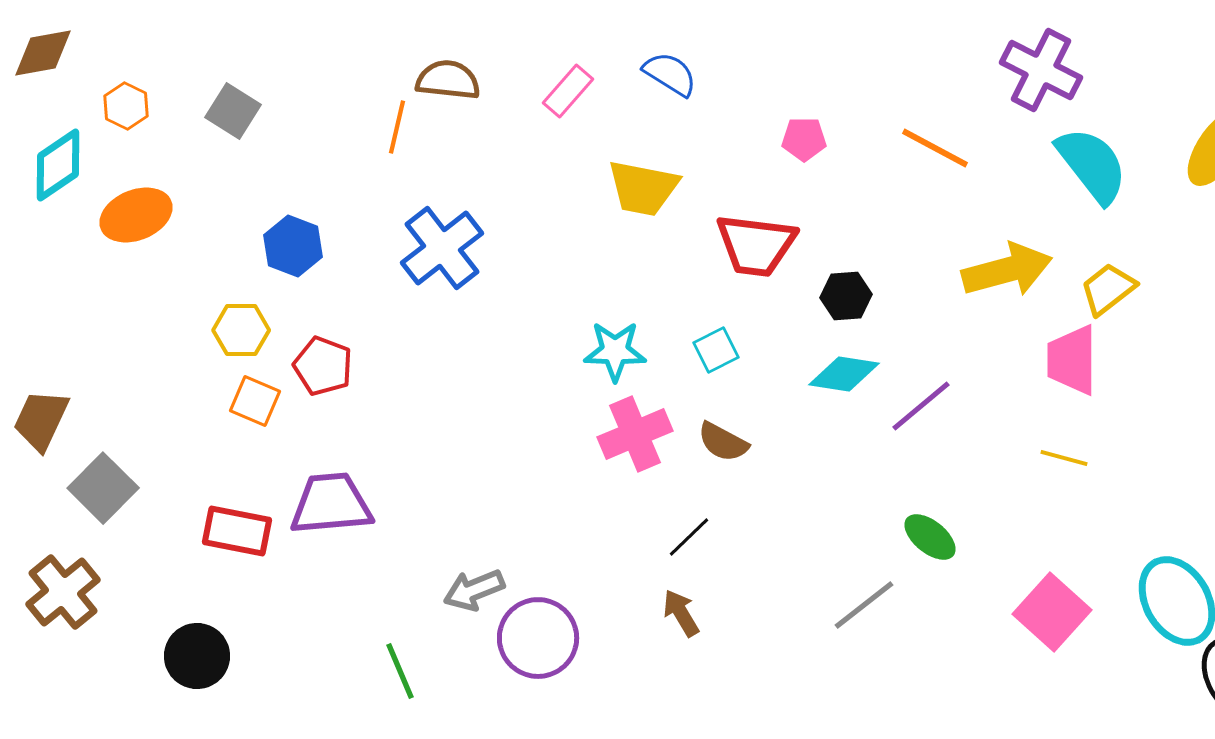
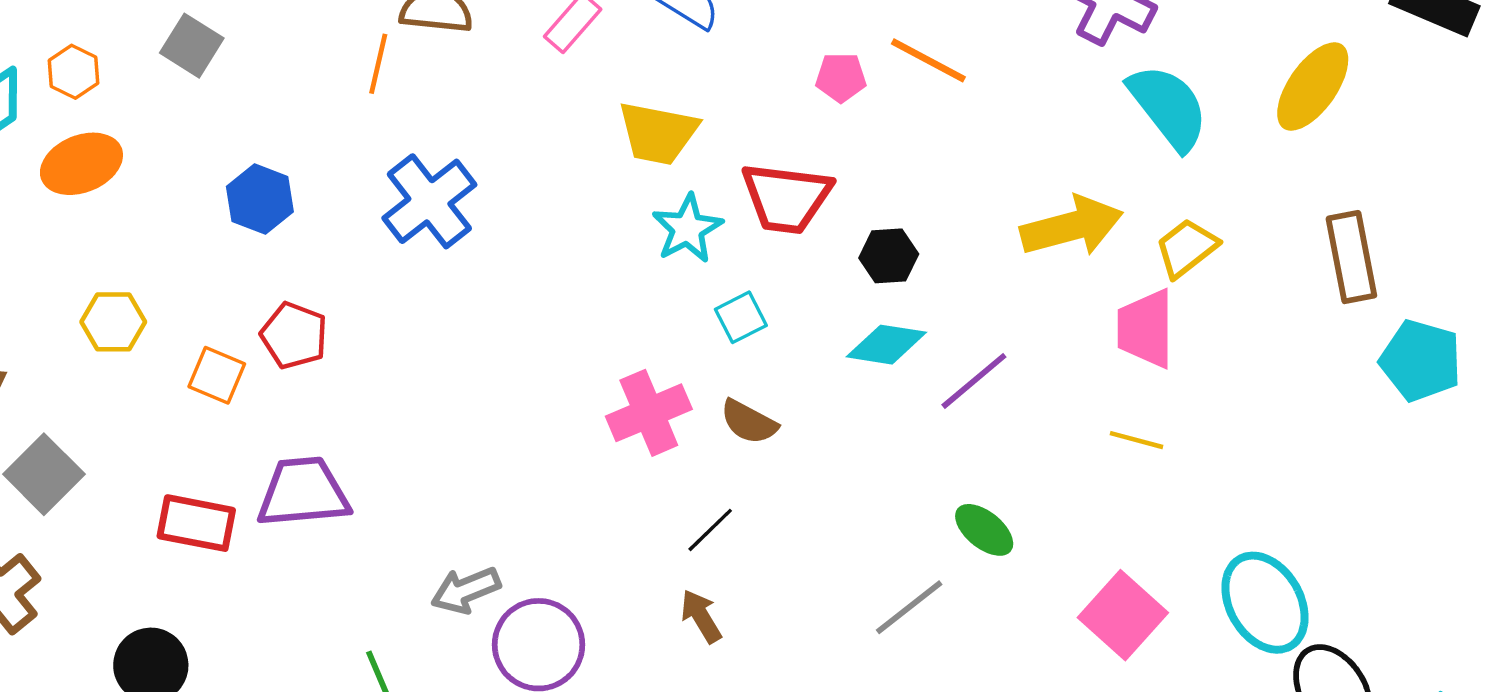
orange hexagon: (126, 106) -> (74, 72), moved
orange line: (935, 148) -> (928, 60), moved
yellow hexagon: (241, 330) -> (113, 322), moved
cyan star: (615, 351) -> (687, 229), moved, turned -30

